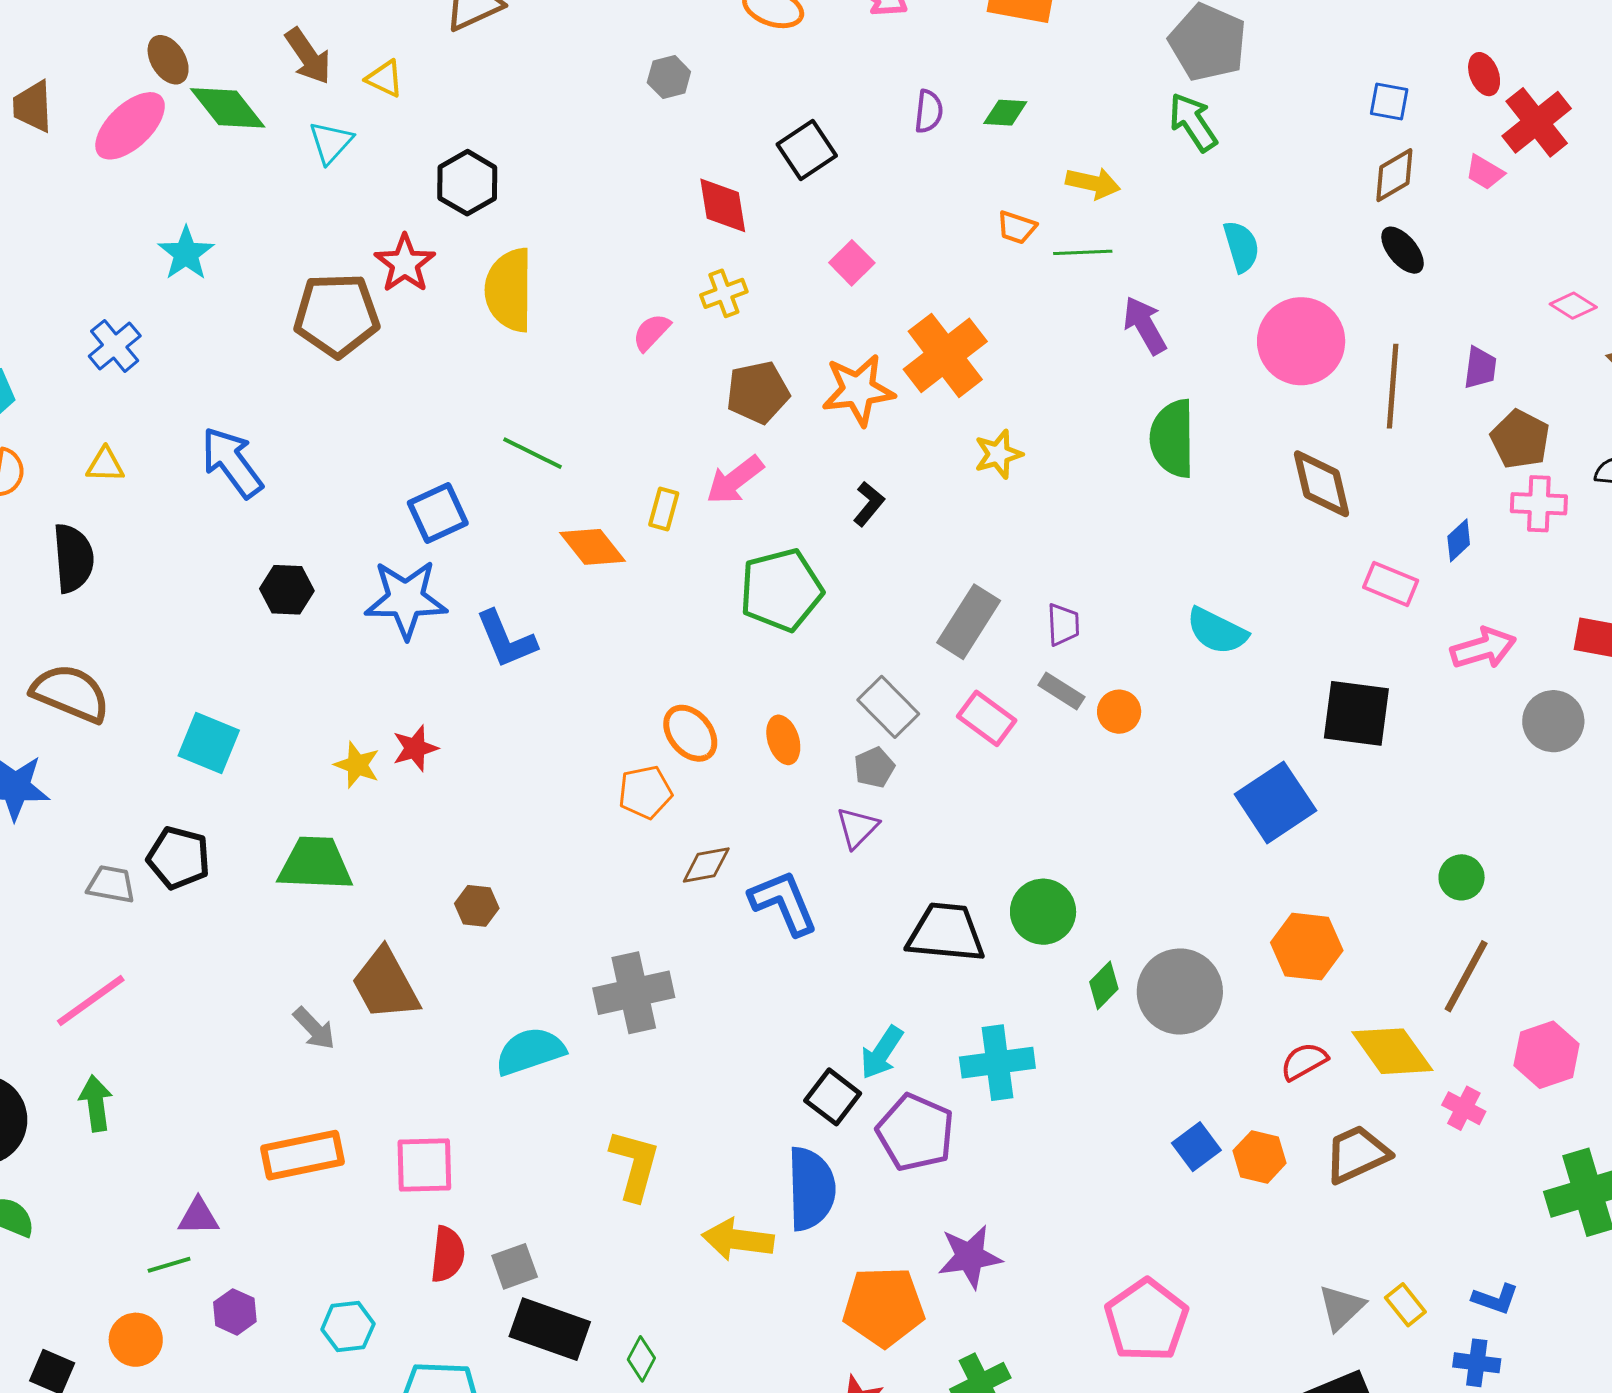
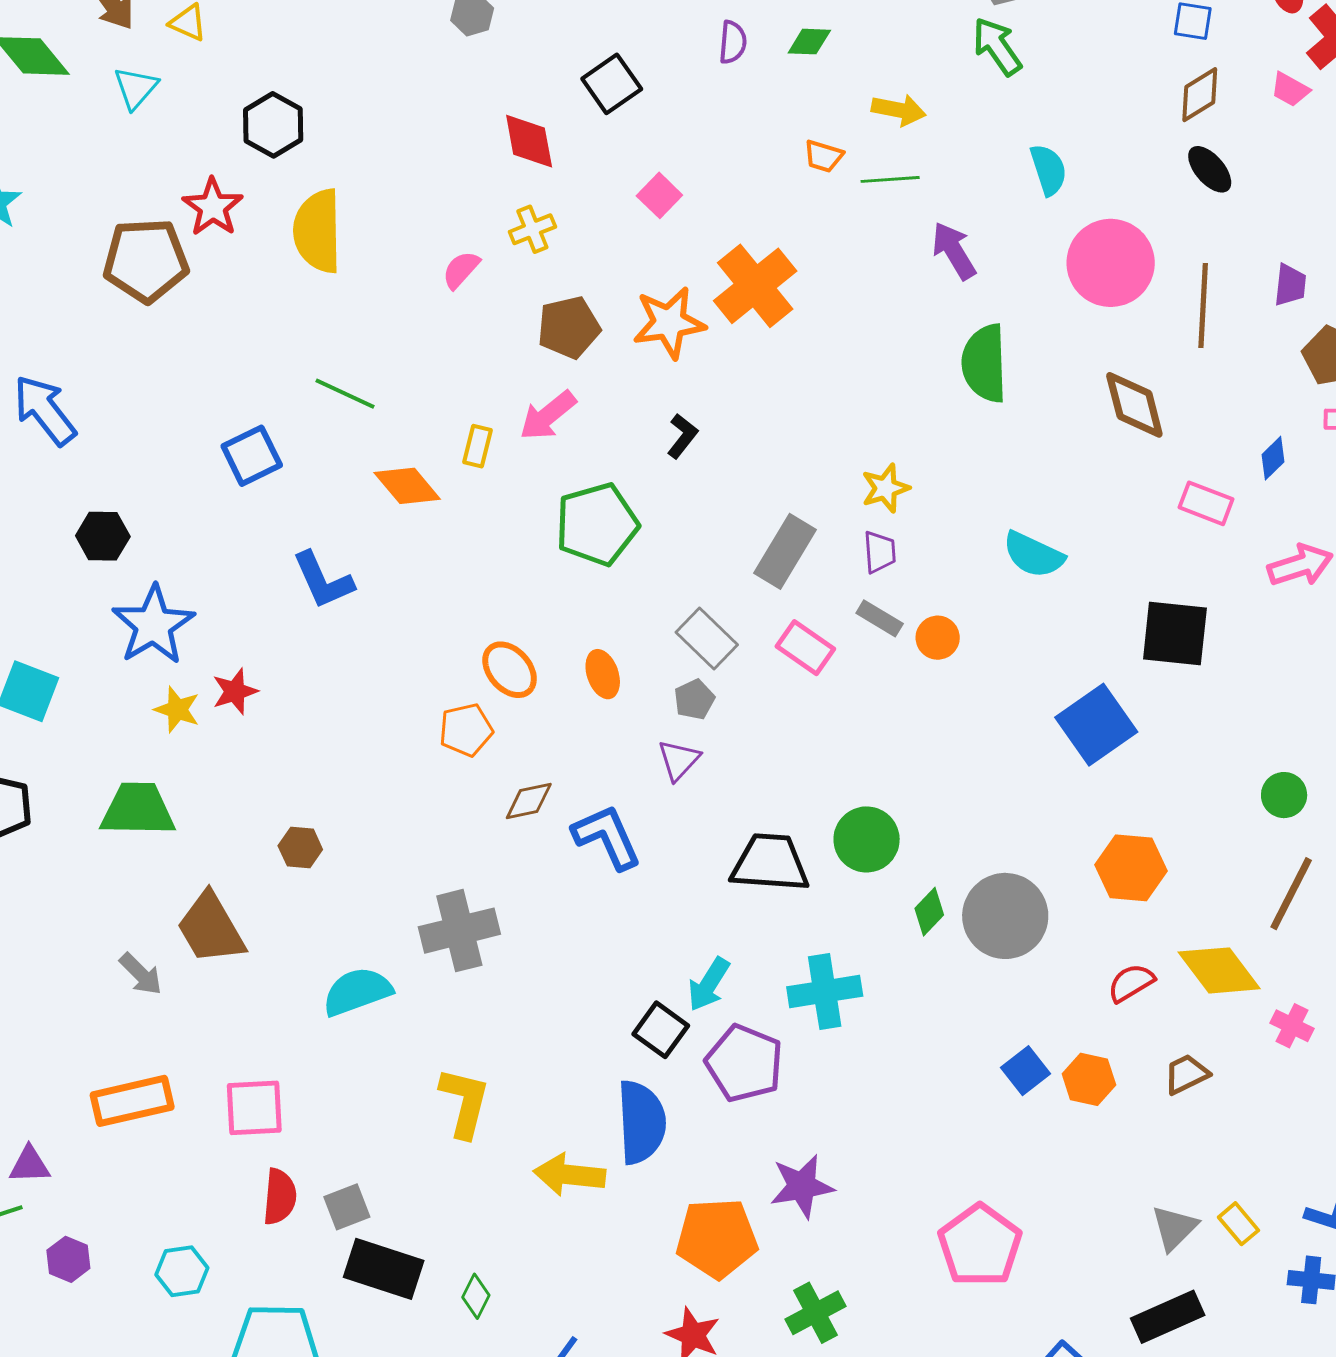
yellow star: (998, 454) -> (885, 488), moved
blue star: (406, 599) -> (153, 625), moved, turned -30
brown trapezoid: (1357, 1154) -> (1186, 1074), size x0.7

